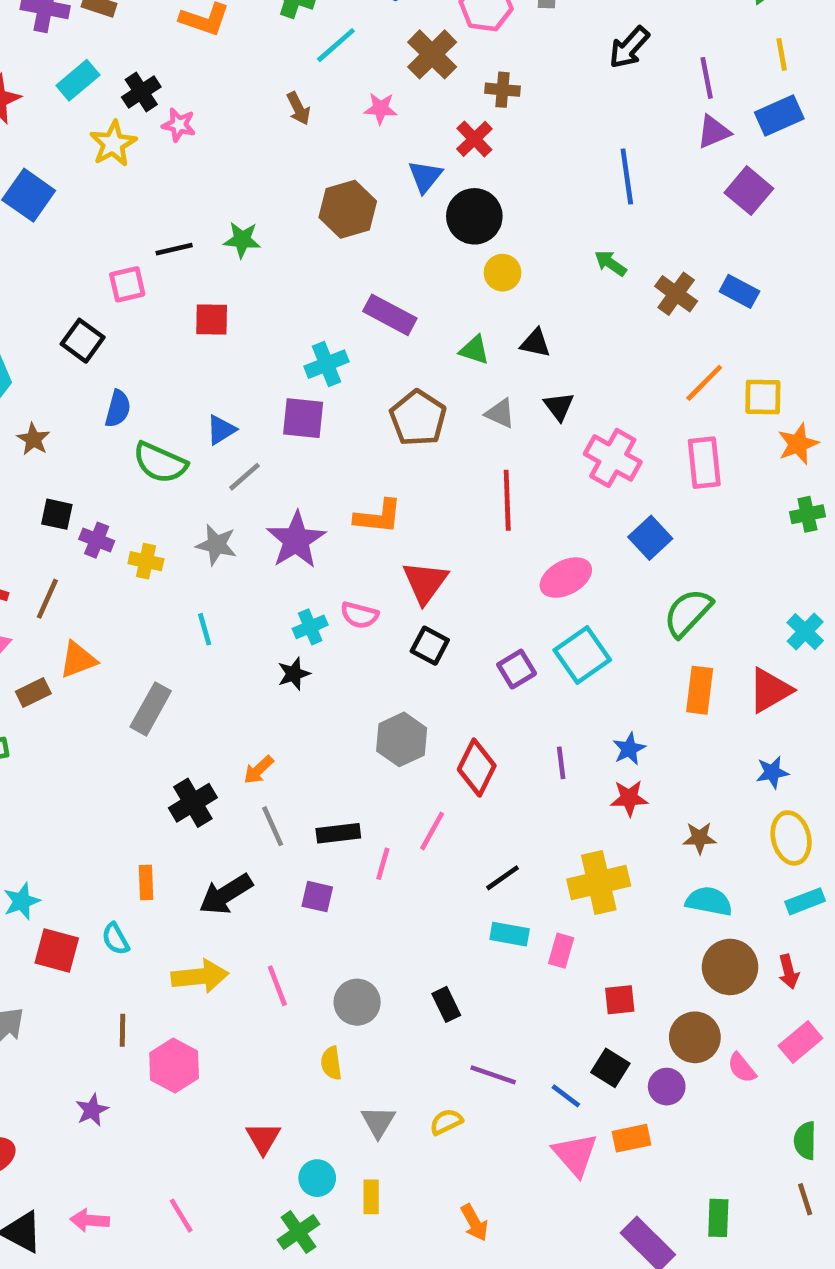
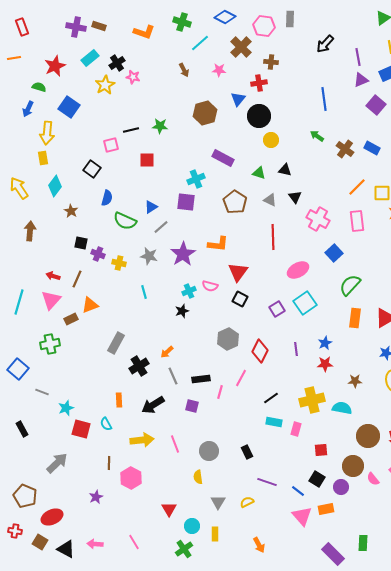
red cross: (474, 139) -> (259, 83), turned 35
gray rectangle: (151, 709) -> (116, 343), moved
cyan semicircle: (709, 901) -> (342, 408), moved

